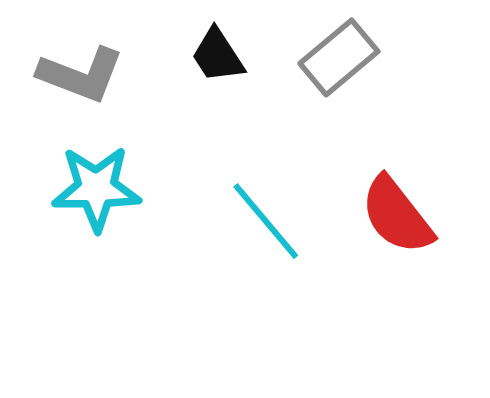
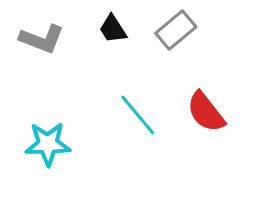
cyan star: (96, 188) -> (48, 144), moved

